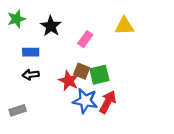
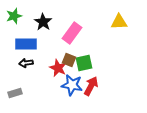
yellow triangle: (124, 26) -> (119, 22), moved
pink rectangle: (85, 39) -> (72, 33), size x1.5
blue rectangle: (31, 52) -> (26, 44), size x1.5

